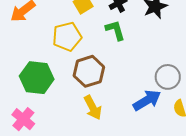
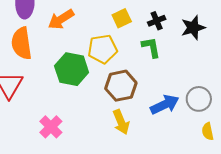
green hexagon: (37, 78) -> (72, 69), moved
blue arrow: (147, 100) -> (165, 105), moved

